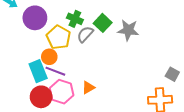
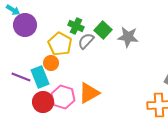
purple circle: (35, 18) -> (25, 25), moved
purple line: (55, 71) -> (21, 77), moved
orange triangle: (88, 88) -> (89, 93), size x1.6

